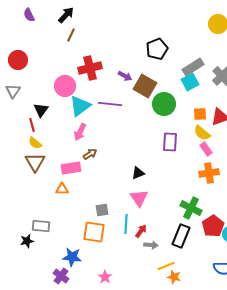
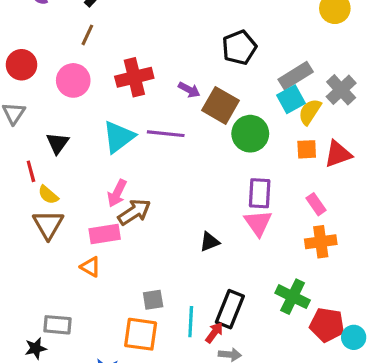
brown line: (71, 35) -> (87, 35), moved
pink circle: (65, 86) -> (73, 80), moved
red line: (32, 125) -> (31, 171), moved
pink arrow: (80, 132) -> (117, 193), moved
yellow semicircle: (202, 133) -> (310, 112), moved, turned 84
brown arrow: (90, 154) -> (134, 212), size x1.5
orange triangle: (62, 189) -> (90, 267), turned 32
pink triangle: (139, 198) -> (258, 223), moved
red pentagon: (213, 226) -> (327, 325), turned -30
black rectangle: (181, 236) -> (230, 309), moved

